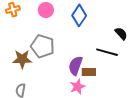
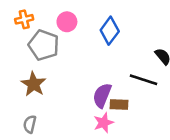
gray pentagon: (43, 46) -> (44, 45), moved
brown star: (22, 59) -> (33, 84), turned 30

